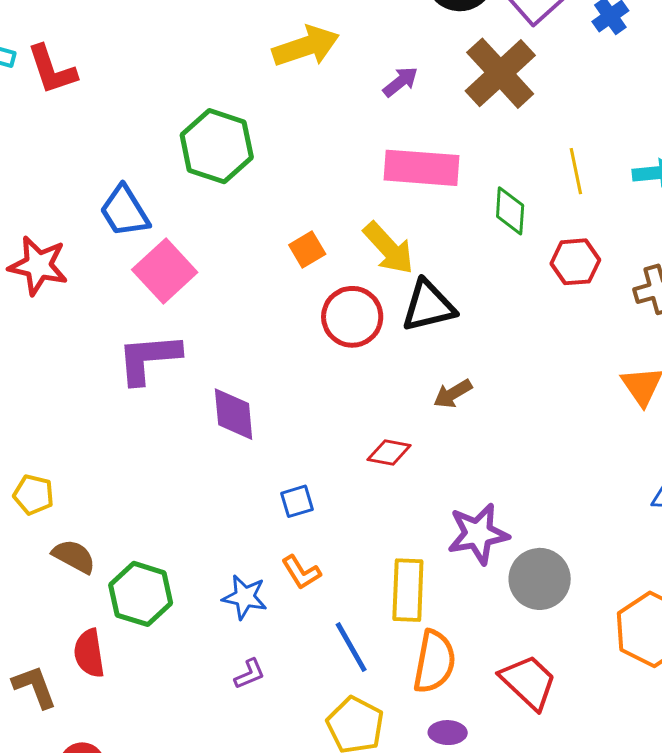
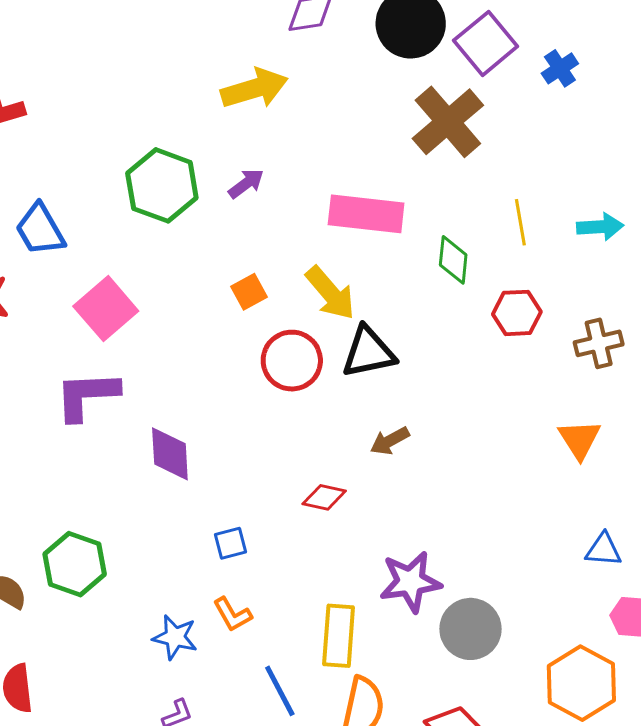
purple arrow: (400, 82) -> (246, 184), moved
blue trapezoid: (125, 211) -> (40, 230), moved
green hexagon: (141, 594) -> (75, 564), moved

